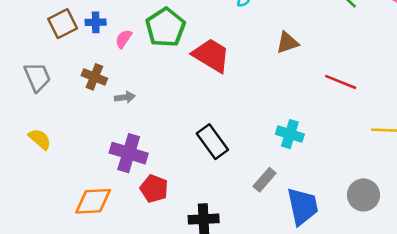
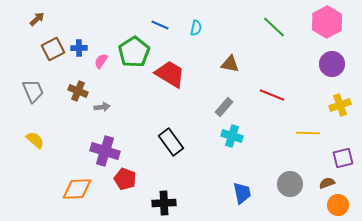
brown triangle: (287, 43) -> (230, 64), turned 30
gray rectangle: (264, 180) -> (224, 107), moved
blue trapezoid: (303, 206) -> (242, 193), size x0.7

